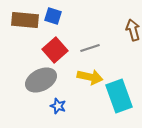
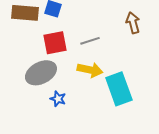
red square: (55, 50) -> (55, 43), turned 30

